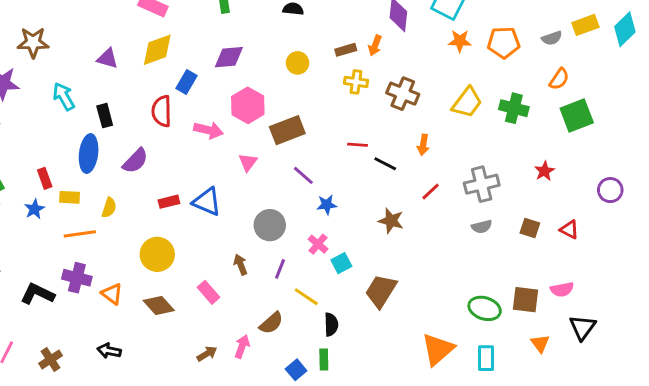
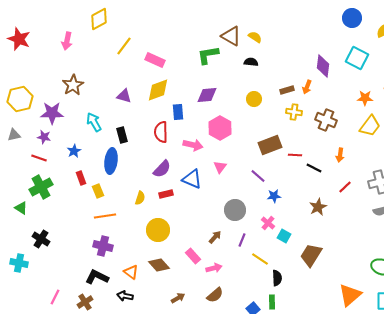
orange star: (460, 41) -> (365, 98), moved
brown star: (33, 42) -> (73, 85), turned -30
blue rectangle: (186, 82) -> (178, 112), turned -35
brown rectangle: (287, 130) -> (270, 145), moved
purple semicircle: (135, 161) -> (162, 169), moved
yellow rectangle: (70, 197) -> (98, 191), turned 64
blue triangle: (207, 202) -> (192, 179), moved
yellow semicircle: (109, 208) -> (140, 198), moved
blue star: (35, 209) -> (74, 151), moved
brown star: (391, 221) -> (318, 207), turned 30
cyan square: (341, 263) -> (284, 236), turned -32
brown arrow: (241, 265) -> (215, 237), turned 64
black L-shape: (37, 294) -> (97, 277), moved
orange triangle: (112, 294) -> (131, 272), moved
brown semicircle: (271, 323) -> (215, 295), moved
pink arrow: (242, 346) -> (214, 268), moved, turned 56
brown arrow: (207, 354) -> (178, 298), moved

